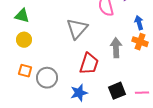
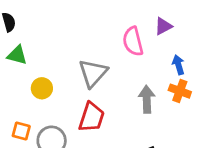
yellow circle: (24, 40) -> (42, 88), moved
red trapezoid: (89, 64) -> (92, 117), moved

